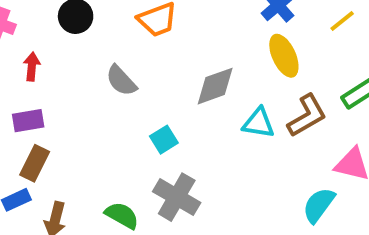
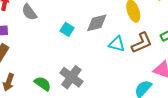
gray semicircle: (121, 81) -> (29, 12), moved
cyan square: (164, 140) -> (67, 29), moved, turned -32

